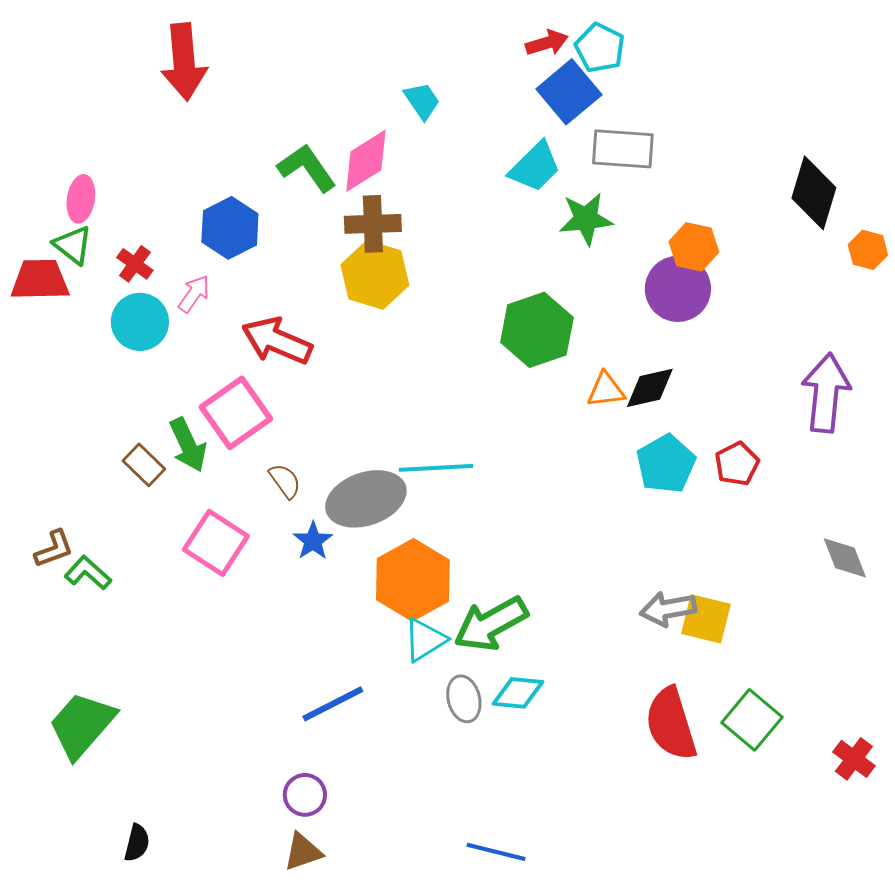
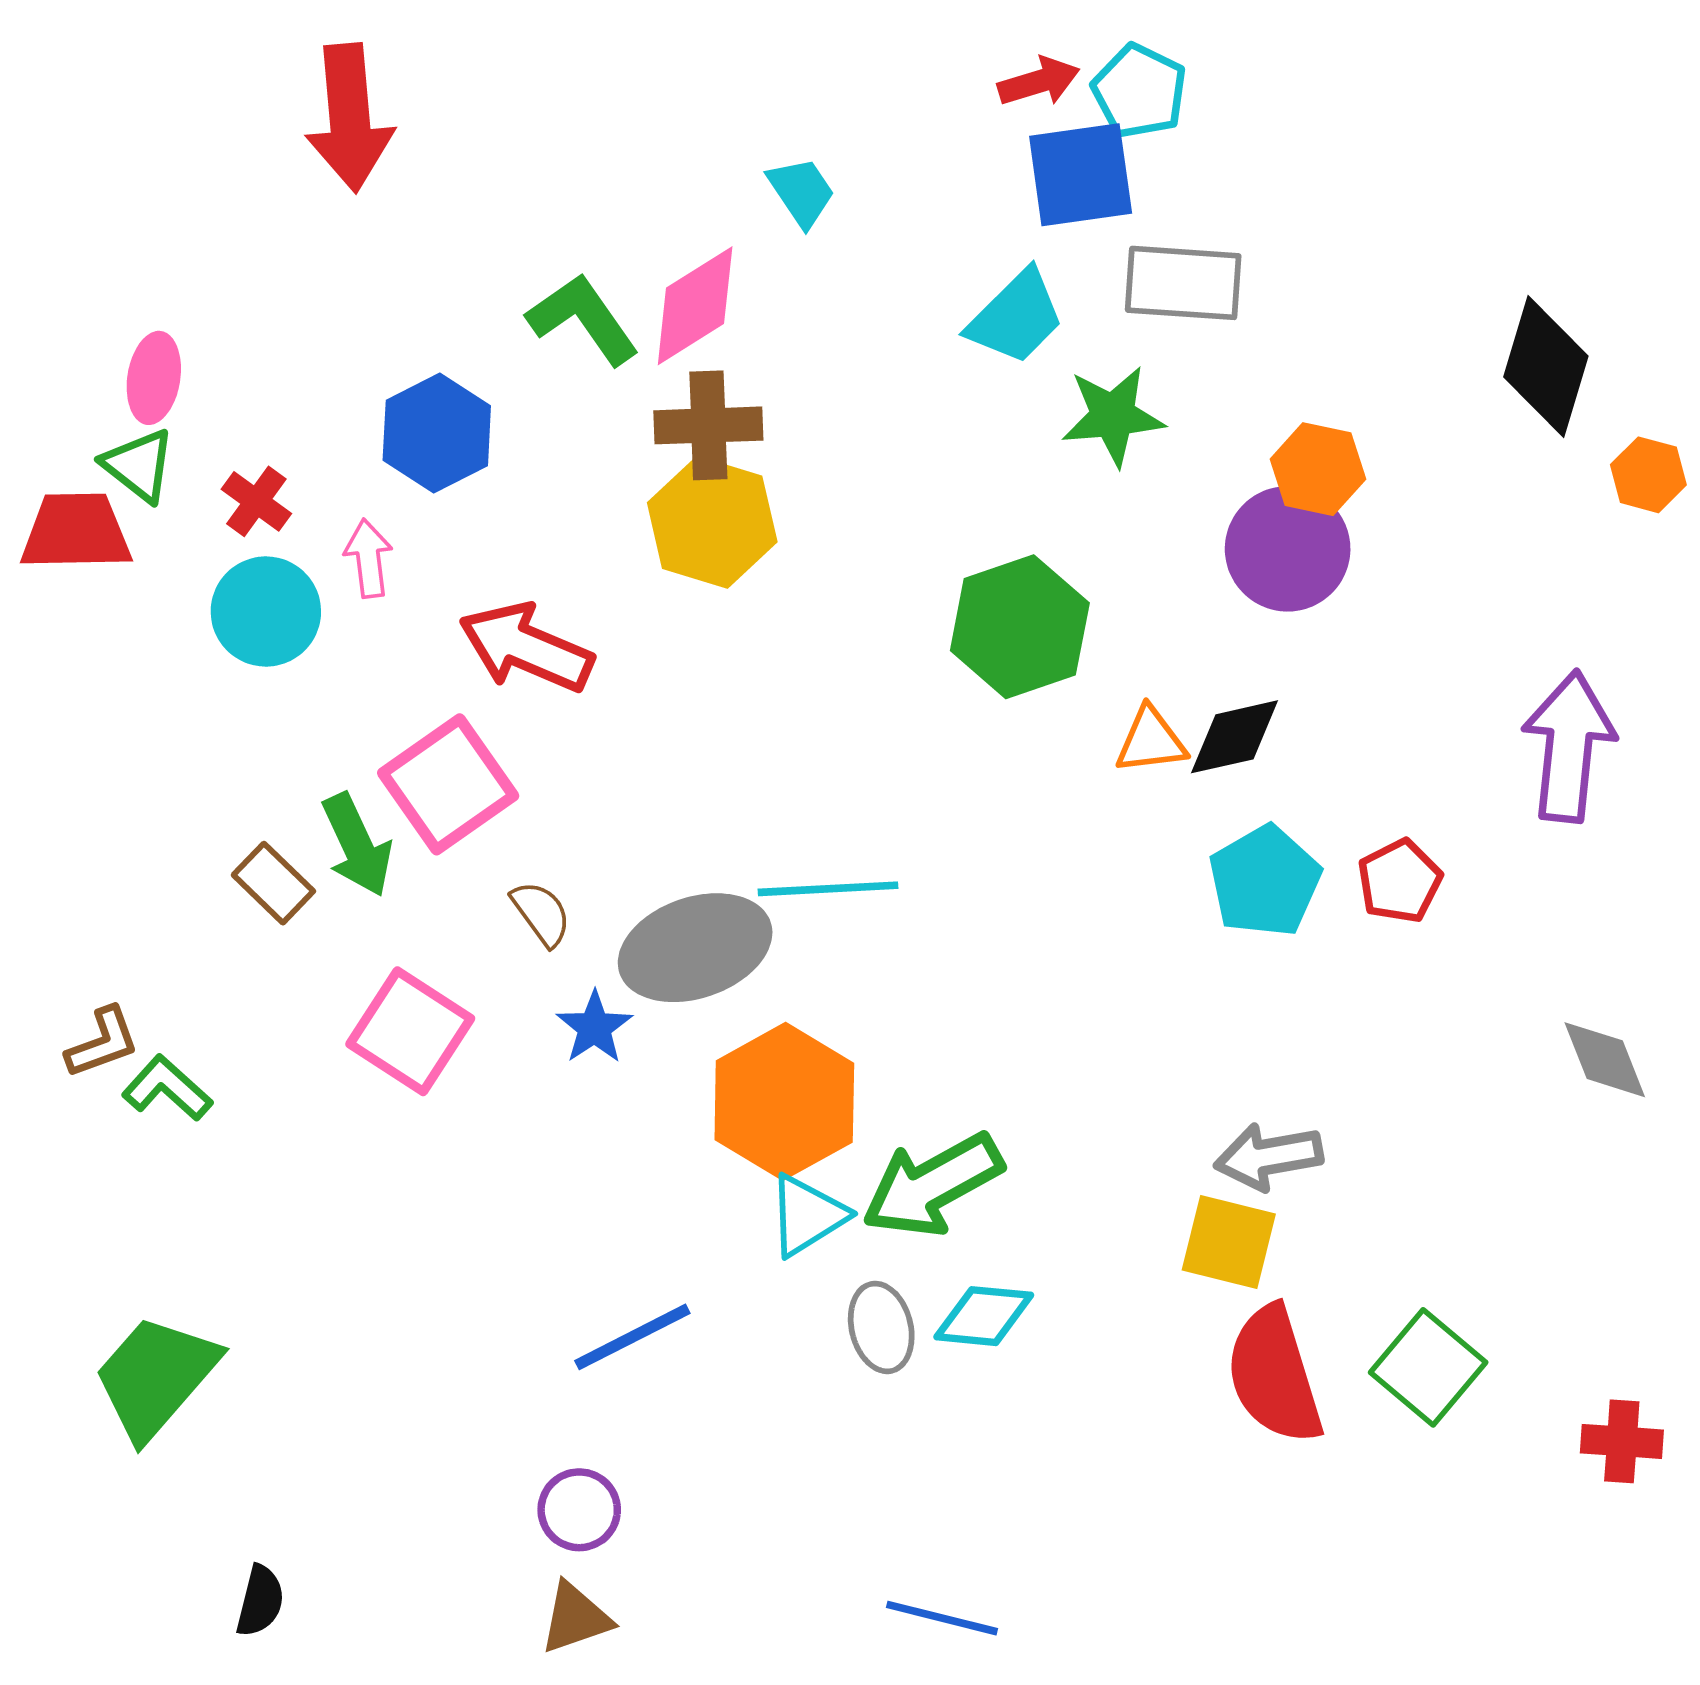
blue square: (569, 92) -> (1081, 175), turned 32
pink arrow: (194, 294) -> (368, 558), turned -42
yellow square: (706, 619) -> (1229, 1242), moved
red cross: (854, 759) -> (1622, 1441), turned -33

